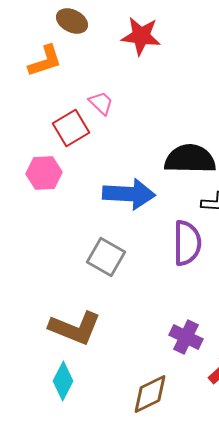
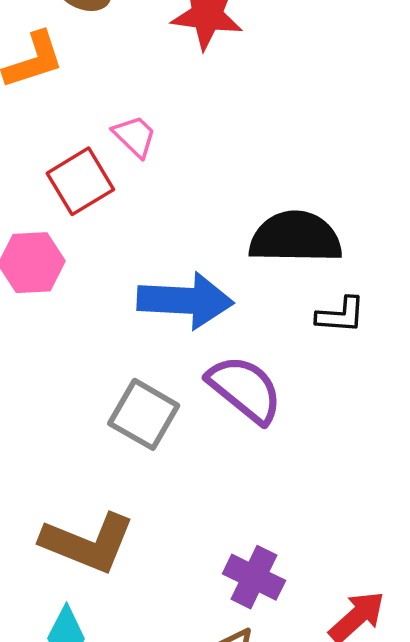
purple semicircle: (187, 243) -> (245, 389), moved, turned -51
purple cross: (186, 337) -> (254, 577), moved

